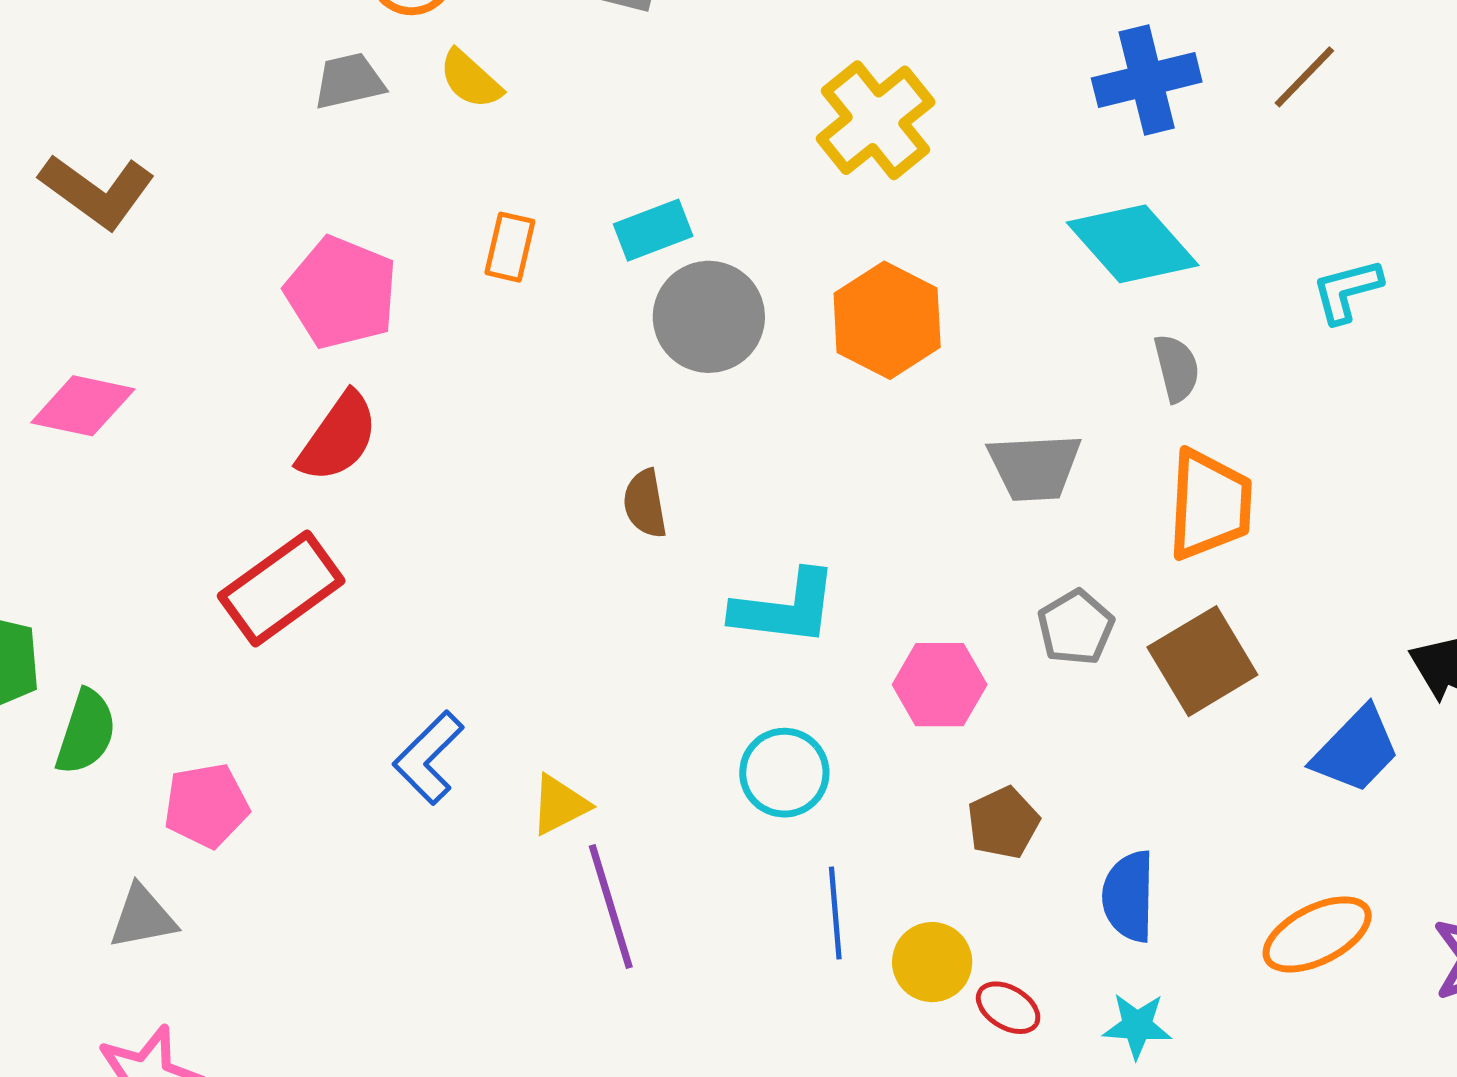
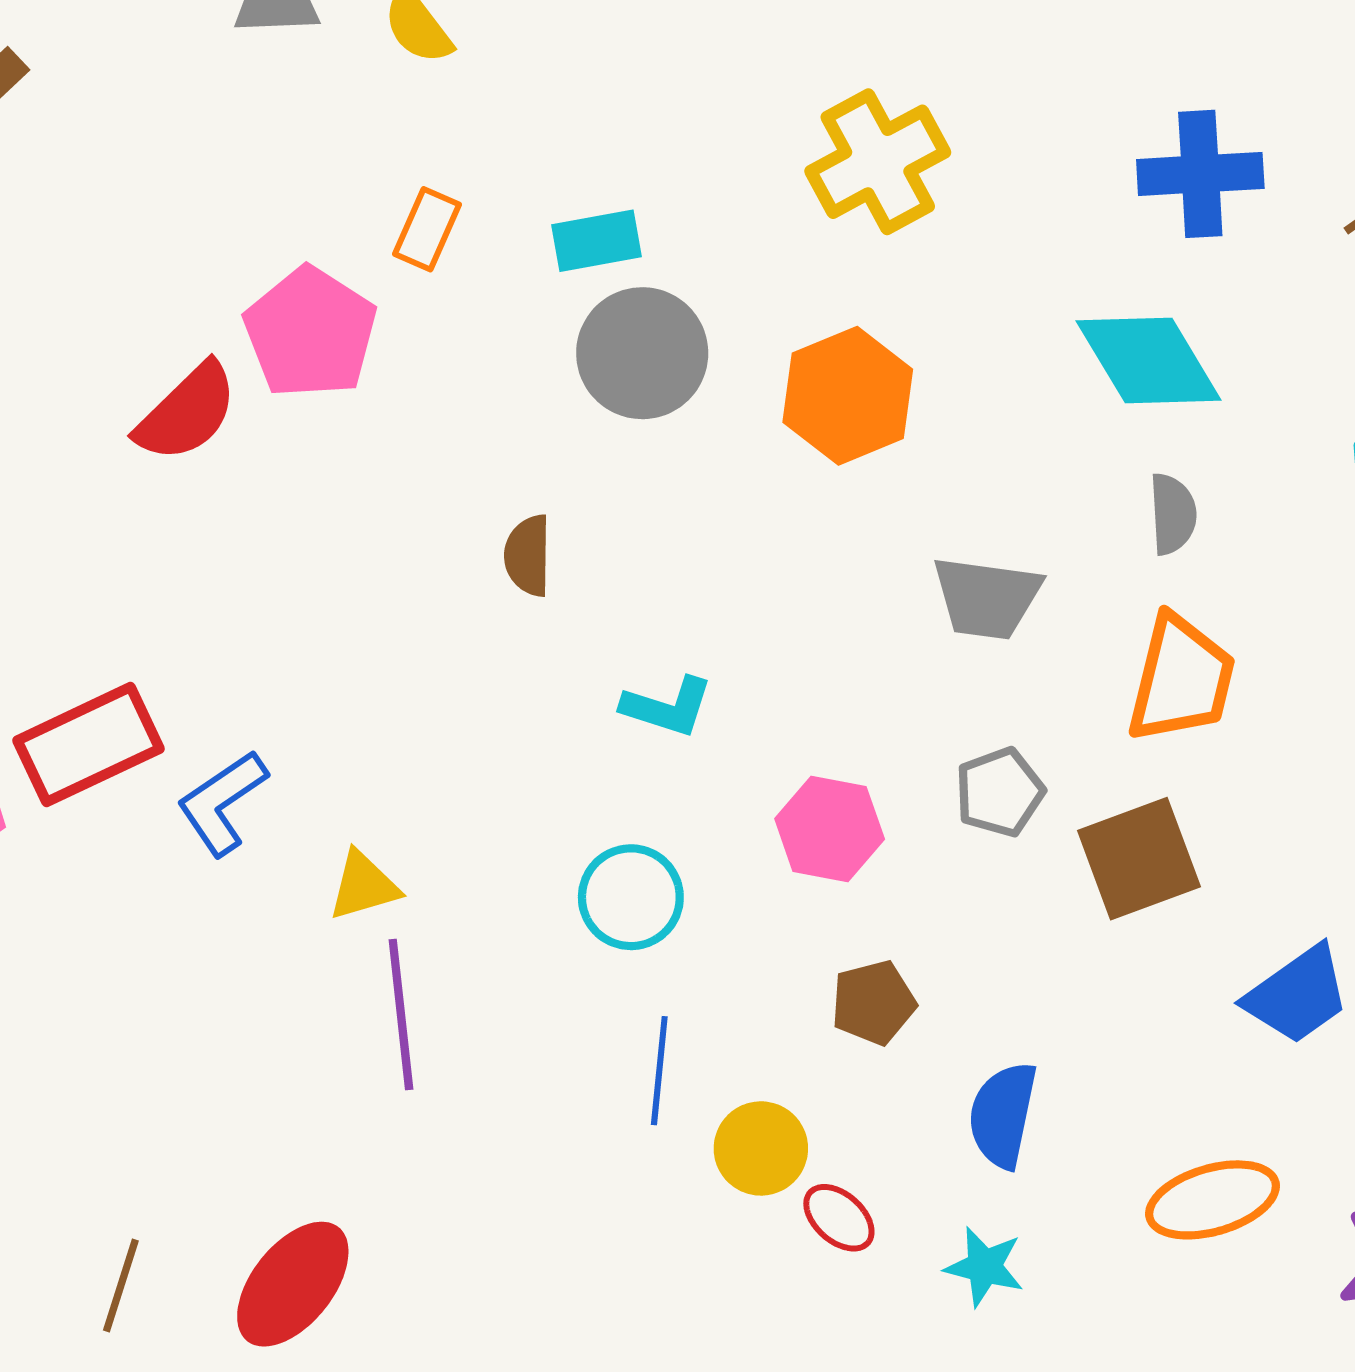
pink pentagon: (341, 293) -> (310, 333), moved
red rectangle: (281, 588) -> (89, 745), moved
cyan L-shape: (785, 608) -> (667, 707), size x0.7

